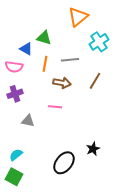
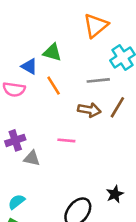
gray line: (70, 60) -> (98, 80), moved
orange line: (45, 64) -> (54, 86), turned -42
brown arrow: (62, 83) -> (89, 110), moved
purple cross: (15, 94) -> (15, 140), moved

